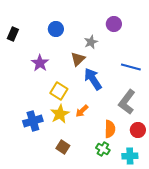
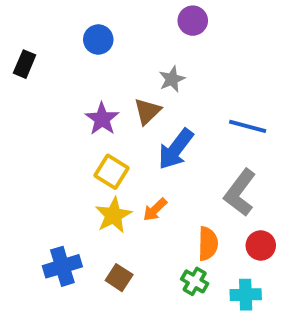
purple circle: (114, 24) -> (193, 21), moved
blue circle: (56, 29) -> (98, 40), moved
purple star: (40, 63) -> (102, 119), moved
blue arrow: (93, 79) -> (176, 149), turned -110
blue cross: (33, 121) -> (62, 266), moved

